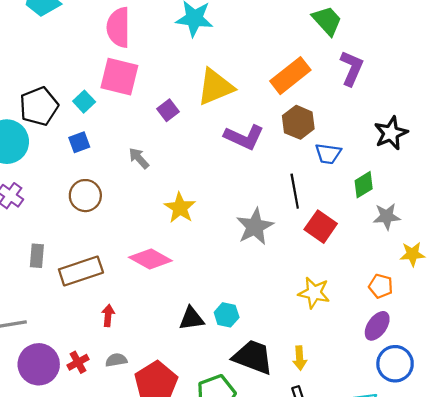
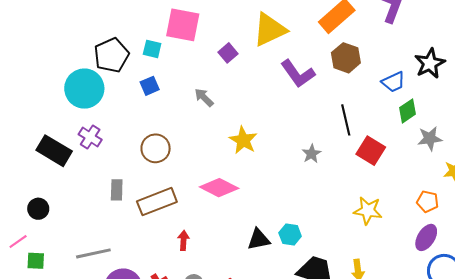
cyan square: (84, 102) -> (152, 49), turned -30
purple L-shape: (244, 137) -> (298, 74), turned 33
blue trapezoid: (328, 154) -> (393, 82), moved, turned -30
brown circle: (85, 196) -> (156, 148), moved
gray star: (255, 227) -> (311, 154), size x0.6

